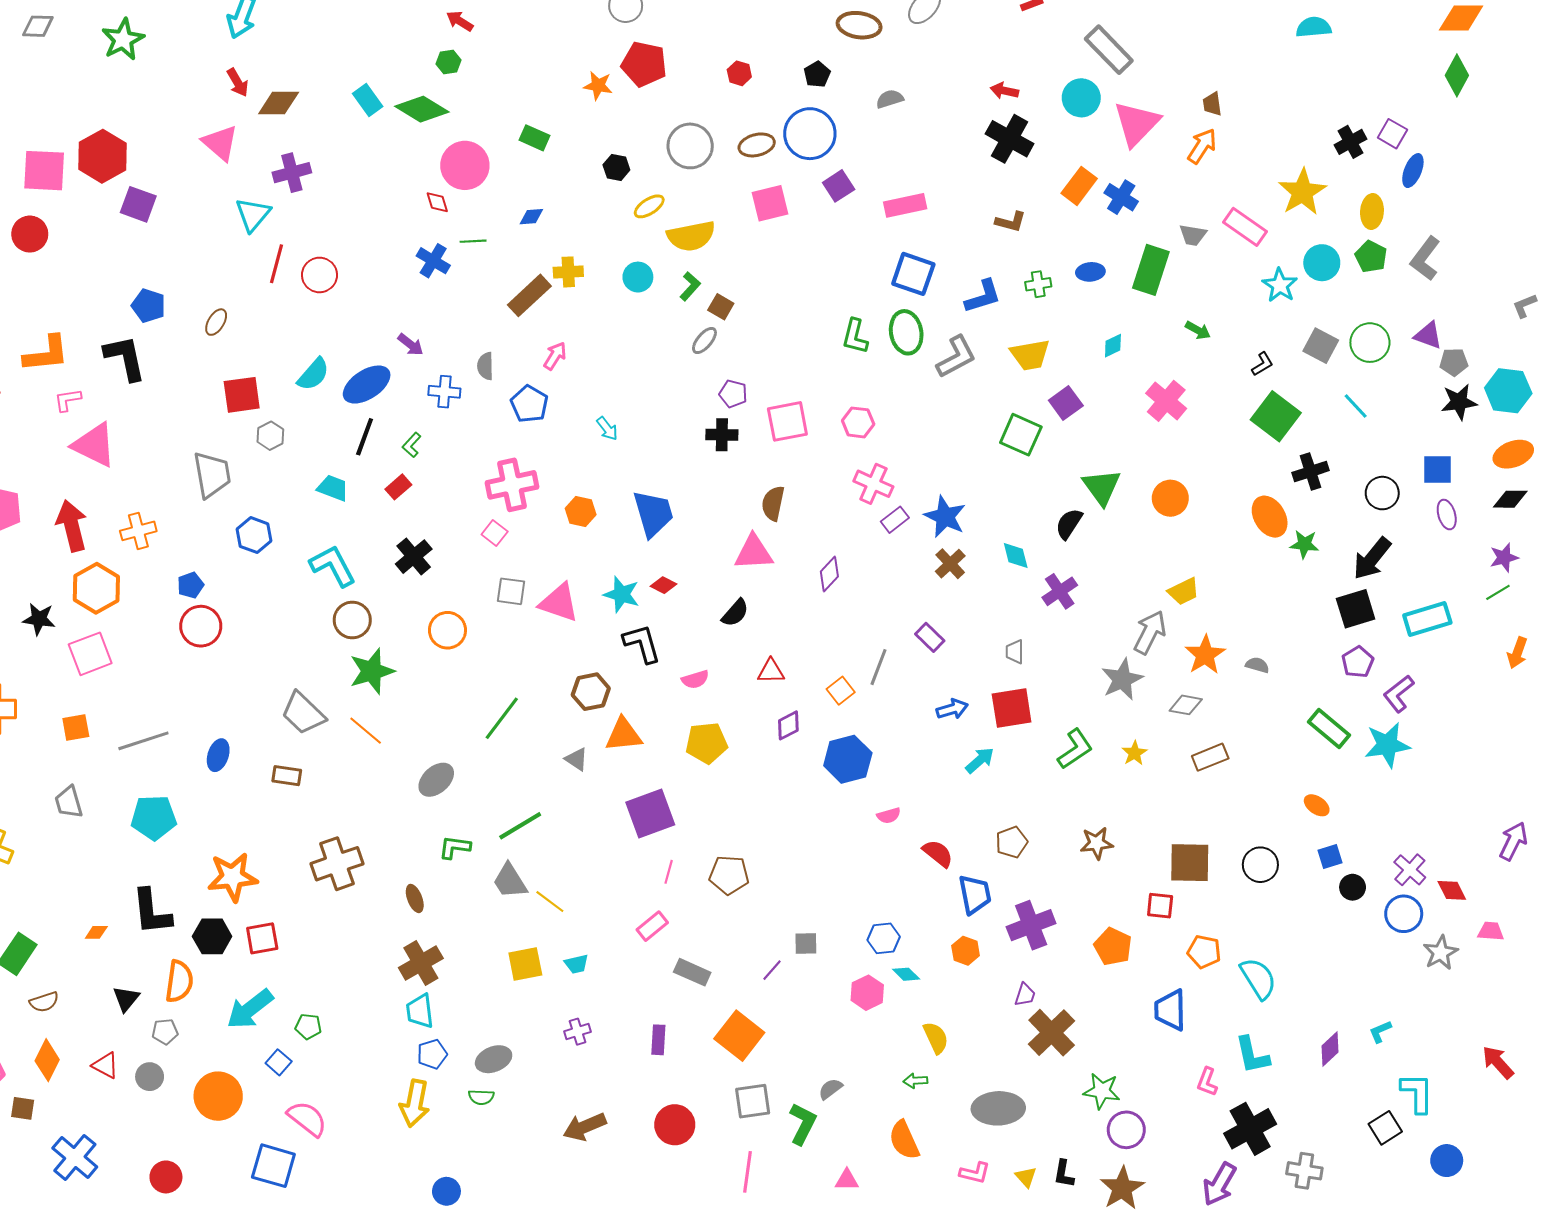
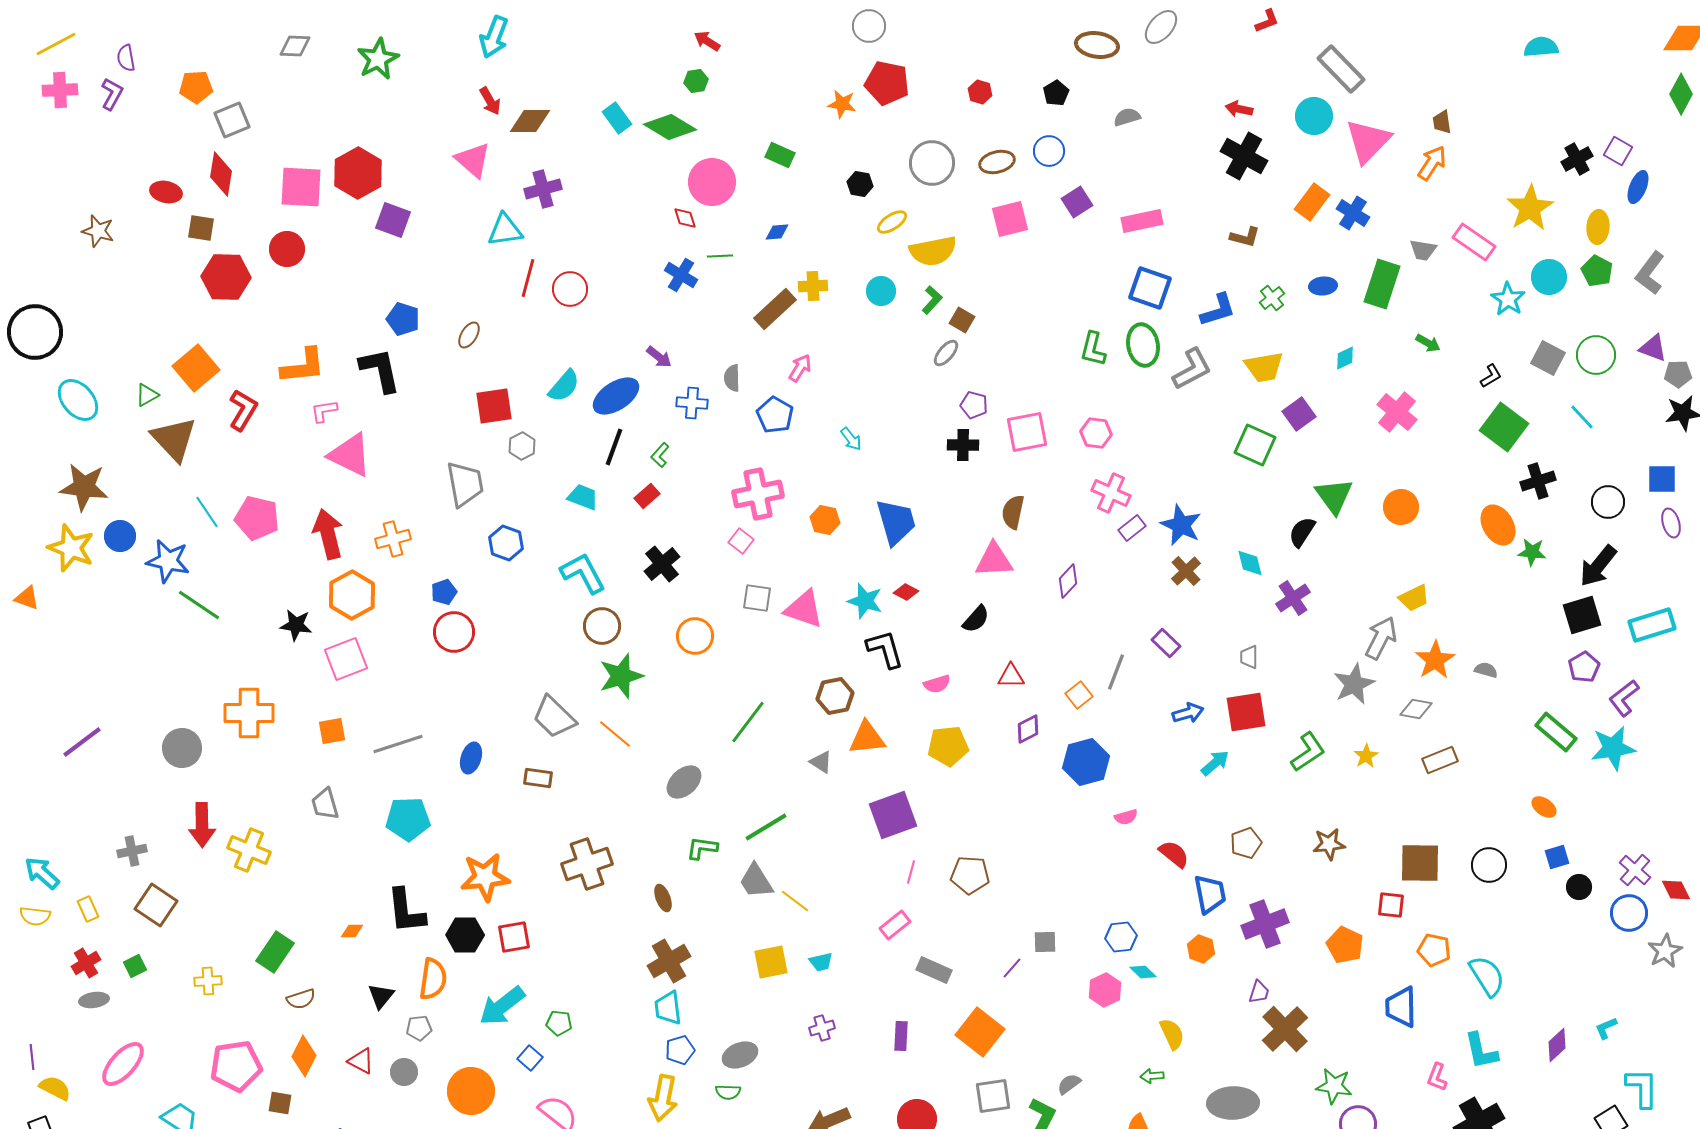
blue circle: (810, 134) -> (1049, 151), size x0.6
cyan triangle: (253, 215) -> (505, 230), turned 42
green cross: (1038, 284) -> (1272, 298), turned -30

